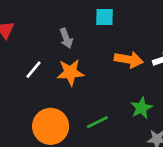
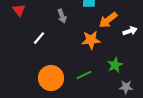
orange arrow: (129, 60) -> (108, 20), moved, turned 132
orange star: (70, 72) -> (91, 40), moved

